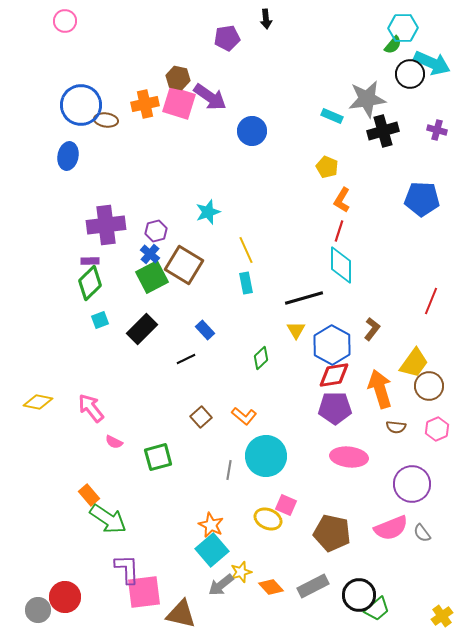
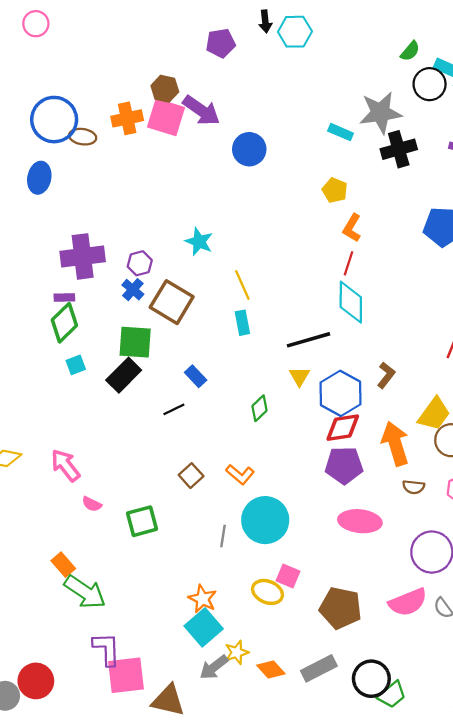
cyan hexagon: (403, 28) -> (295, 32), moved
cyan star: (208, 212) -> (199, 242), turned -30
green square: (152, 277) -> (135, 342), moved, turned 32

